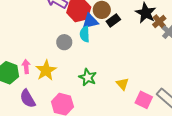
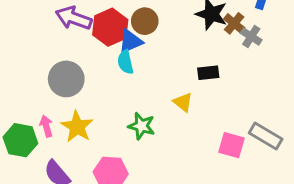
black rectangle: (113, 20) -> (208, 73), moved, turned 40
gray circle: (64, 42) -> (66, 79), moved, size x1.5
yellow triangle: (122, 84) -> (183, 102), moved

